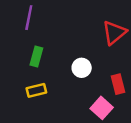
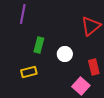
green rectangle: (36, 56) -> (39, 45), moved

